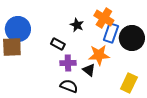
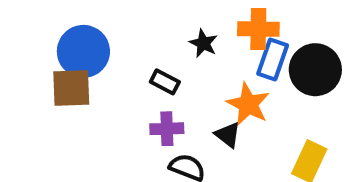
orange cross: (104, 18) -> (258, 29), turned -30
orange star: (99, 55) -> (248, 104), turned 30
purple cross: (68, 63) -> (167, 129), moved

